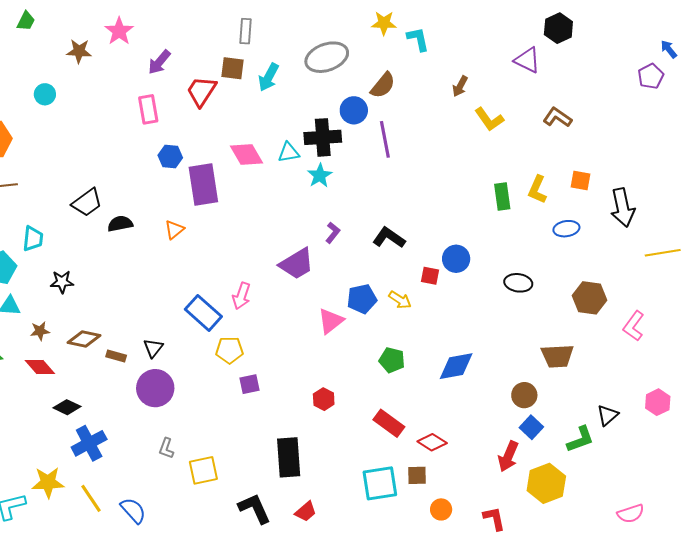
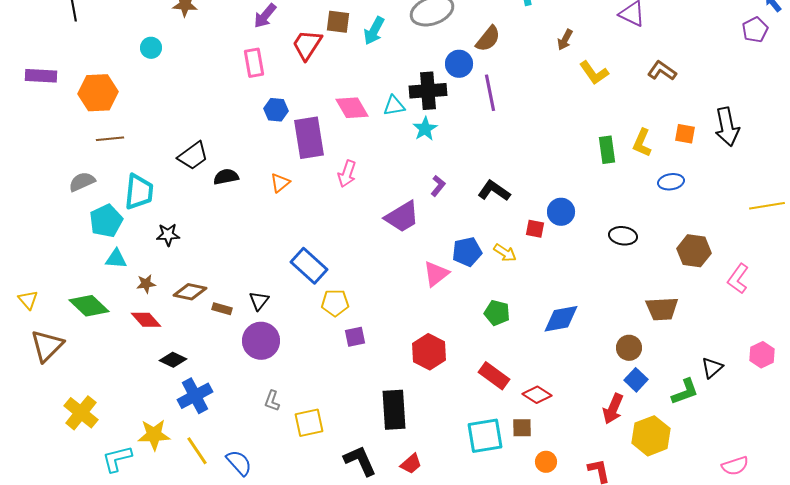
black arrow: (623, 208) -> (727, 127), moved
cyan trapezoid: (33, 239) -> (139, 192), size x1.4
pink arrow: (241, 296) -> (347, 174), moved
red hexagon: (324, 399) -> (429, 352), size x1.6

